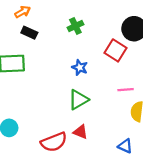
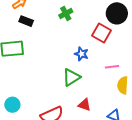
blue star: (80, 67) -> (81, 54), moved
red triangle: (80, 132) -> (84, 105), moved

